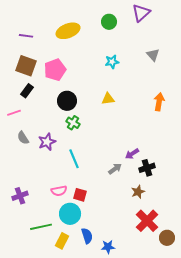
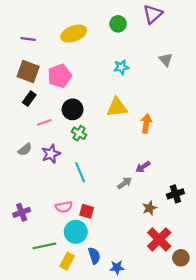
yellow triangle: (108, 99) -> (117, 107), size x1.5
orange arrow: (159, 102) -> (146, 124), moved
pink line: (14, 113) -> (44, 122), moved
gray semicircle: (23, 138) -> (25, 150), turned -96
black cross: (147, 168) -> (175, 194), moved

